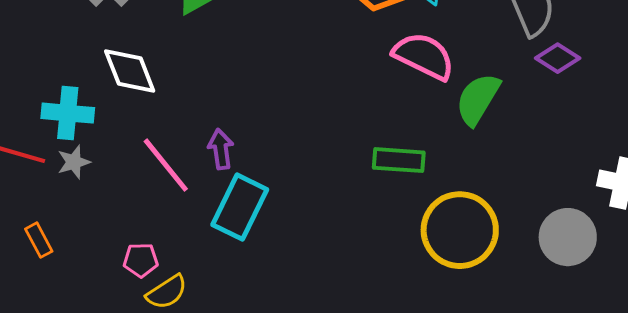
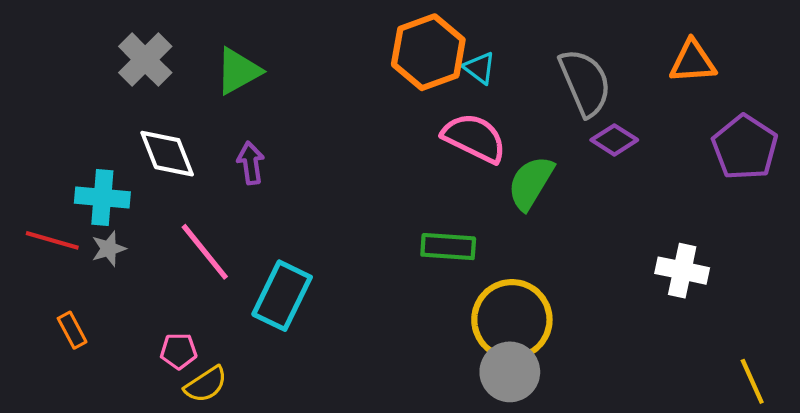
purple arrow: (221, 149) -> (251, 163), moved
gray circle: (568, 237) -> (510, 372), moved

